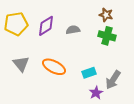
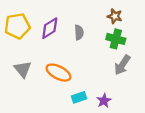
gray semicircle: (73, 30) -> (79, 32), turned 96
cyan rectangle: (89, 73) -> (79, 97), moved
gray arrow: (113, 80) -> (122, 65), moved

